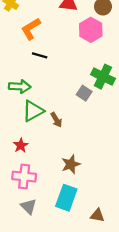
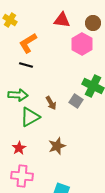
black line: (40, 55) -> (26, 65), moved
brown arrow: (56, 120) -> (51, 103), moved
brown star: (71, 164) -> (57, 146), moved

